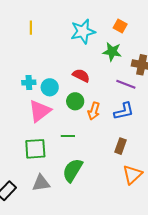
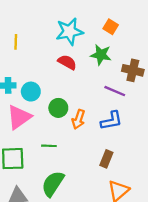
yellow line: (31, 28) -> (16, 42), moved
red semicircle: (81, 75) -> (67, 62), moved

